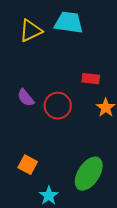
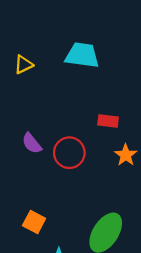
yellow triangle: (31, 31) -> (23, 65), moved, size x0.7

